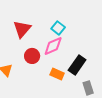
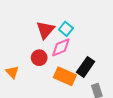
red triangle: (22, 29) -> (45, 30), moved
orange rectangle: (57, 74) -> (65, 76), size x1.5

